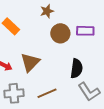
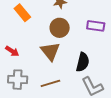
brown circle: (60, 33) -> (60, 28), moved
brown triangle: (30, 62) -> (50, 51), moved, turned -30

